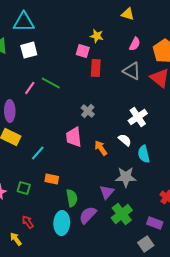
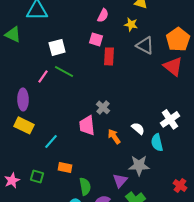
yellow star: (97, 36) -> (131, 24), moved
pink semicircle: (135, 44) -> (103, 15), moved
white square: (29, 50) -> (57, 47), moved
gray triangle: (132, 71) -> (145, 45), moved
gray cross: (88, 111) -> (103, 107), moved
white cross: (138, 117) -> (170, 119), moved

